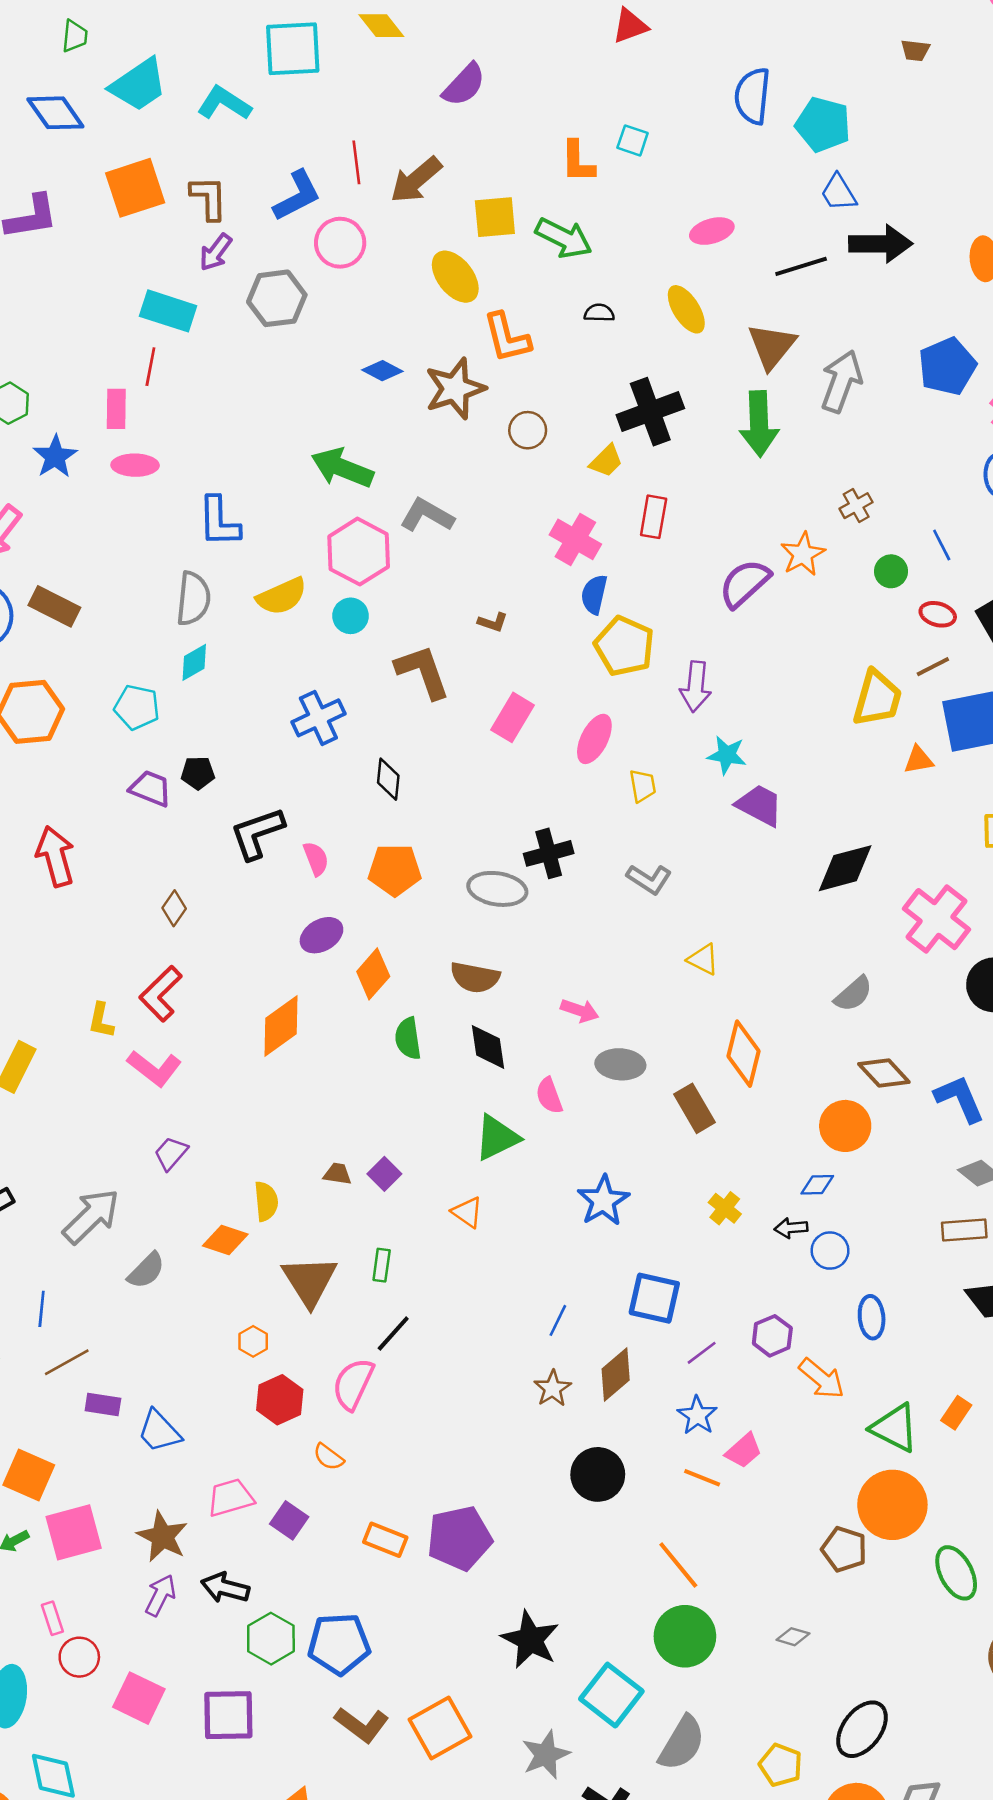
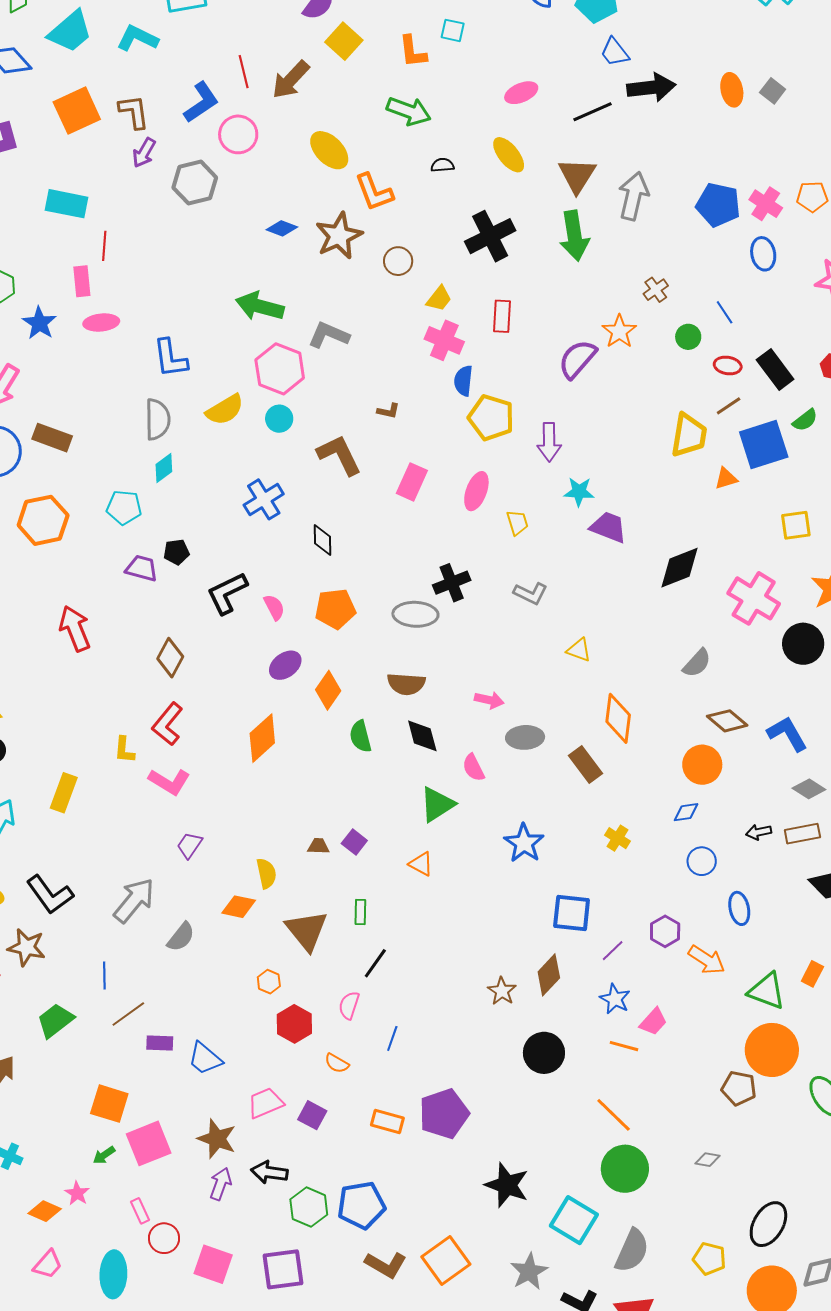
yellow square: (495, 217) -> (344, 41), moved, turned -36
cyan rectangle: (168, 311) -> (66, 204), moved
blue pentagon: (947, 366) -> (718, 205), moved, turned -30
yellow trapezoid: (606, 461) -> (439, 299), moved
brown diamond: (174, 908) -> (170, 658), size x1.4
black arrow: (791, 1228) -> (759, 832), moved
blue line: (558, 1320) -> (392, 1038), moved
pink semicircle: (353, 1384) -> (349, 1005), size x0.7

